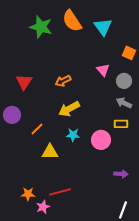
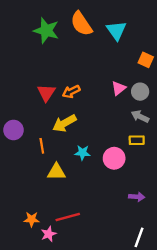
pink triangle: (103, 70) -> (119, 88), moved, turned 32
red triangle: (24, 82) -> (46, 93), moved
yellow arrow: (69, 109) -> (64, 123), moved
orange line: (37, 129) -> (42, 146), turned -56

